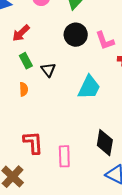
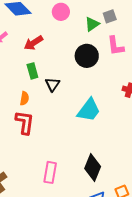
pink L-shape: (105, 41) -> (116, 46), moved
red L-shape: (33, 142) -> (25, 122), moved

